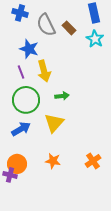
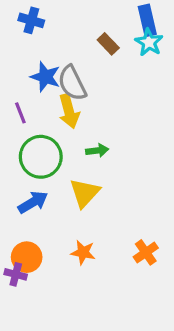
gray semicircle: (46, 25) -> (72, 83), moved
cyan star: (95, 39) -> (149, 42), moved
purple line: (21, 72) -> (20, 113), moved

